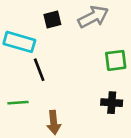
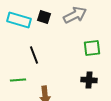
black square: (52, 19) -> (44, 17), turned 32
cyan rectangle: (19, 42) -> (19, 20), moved

